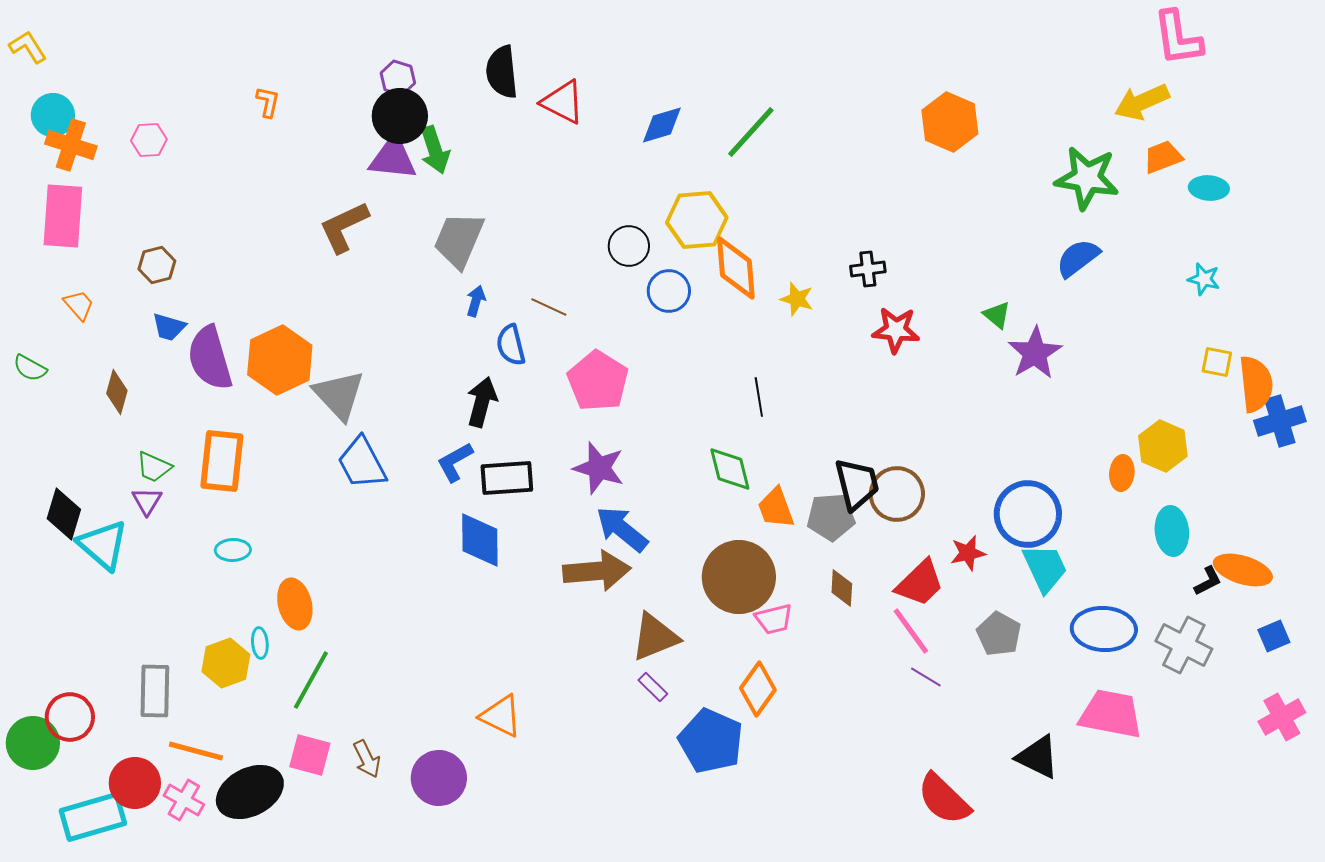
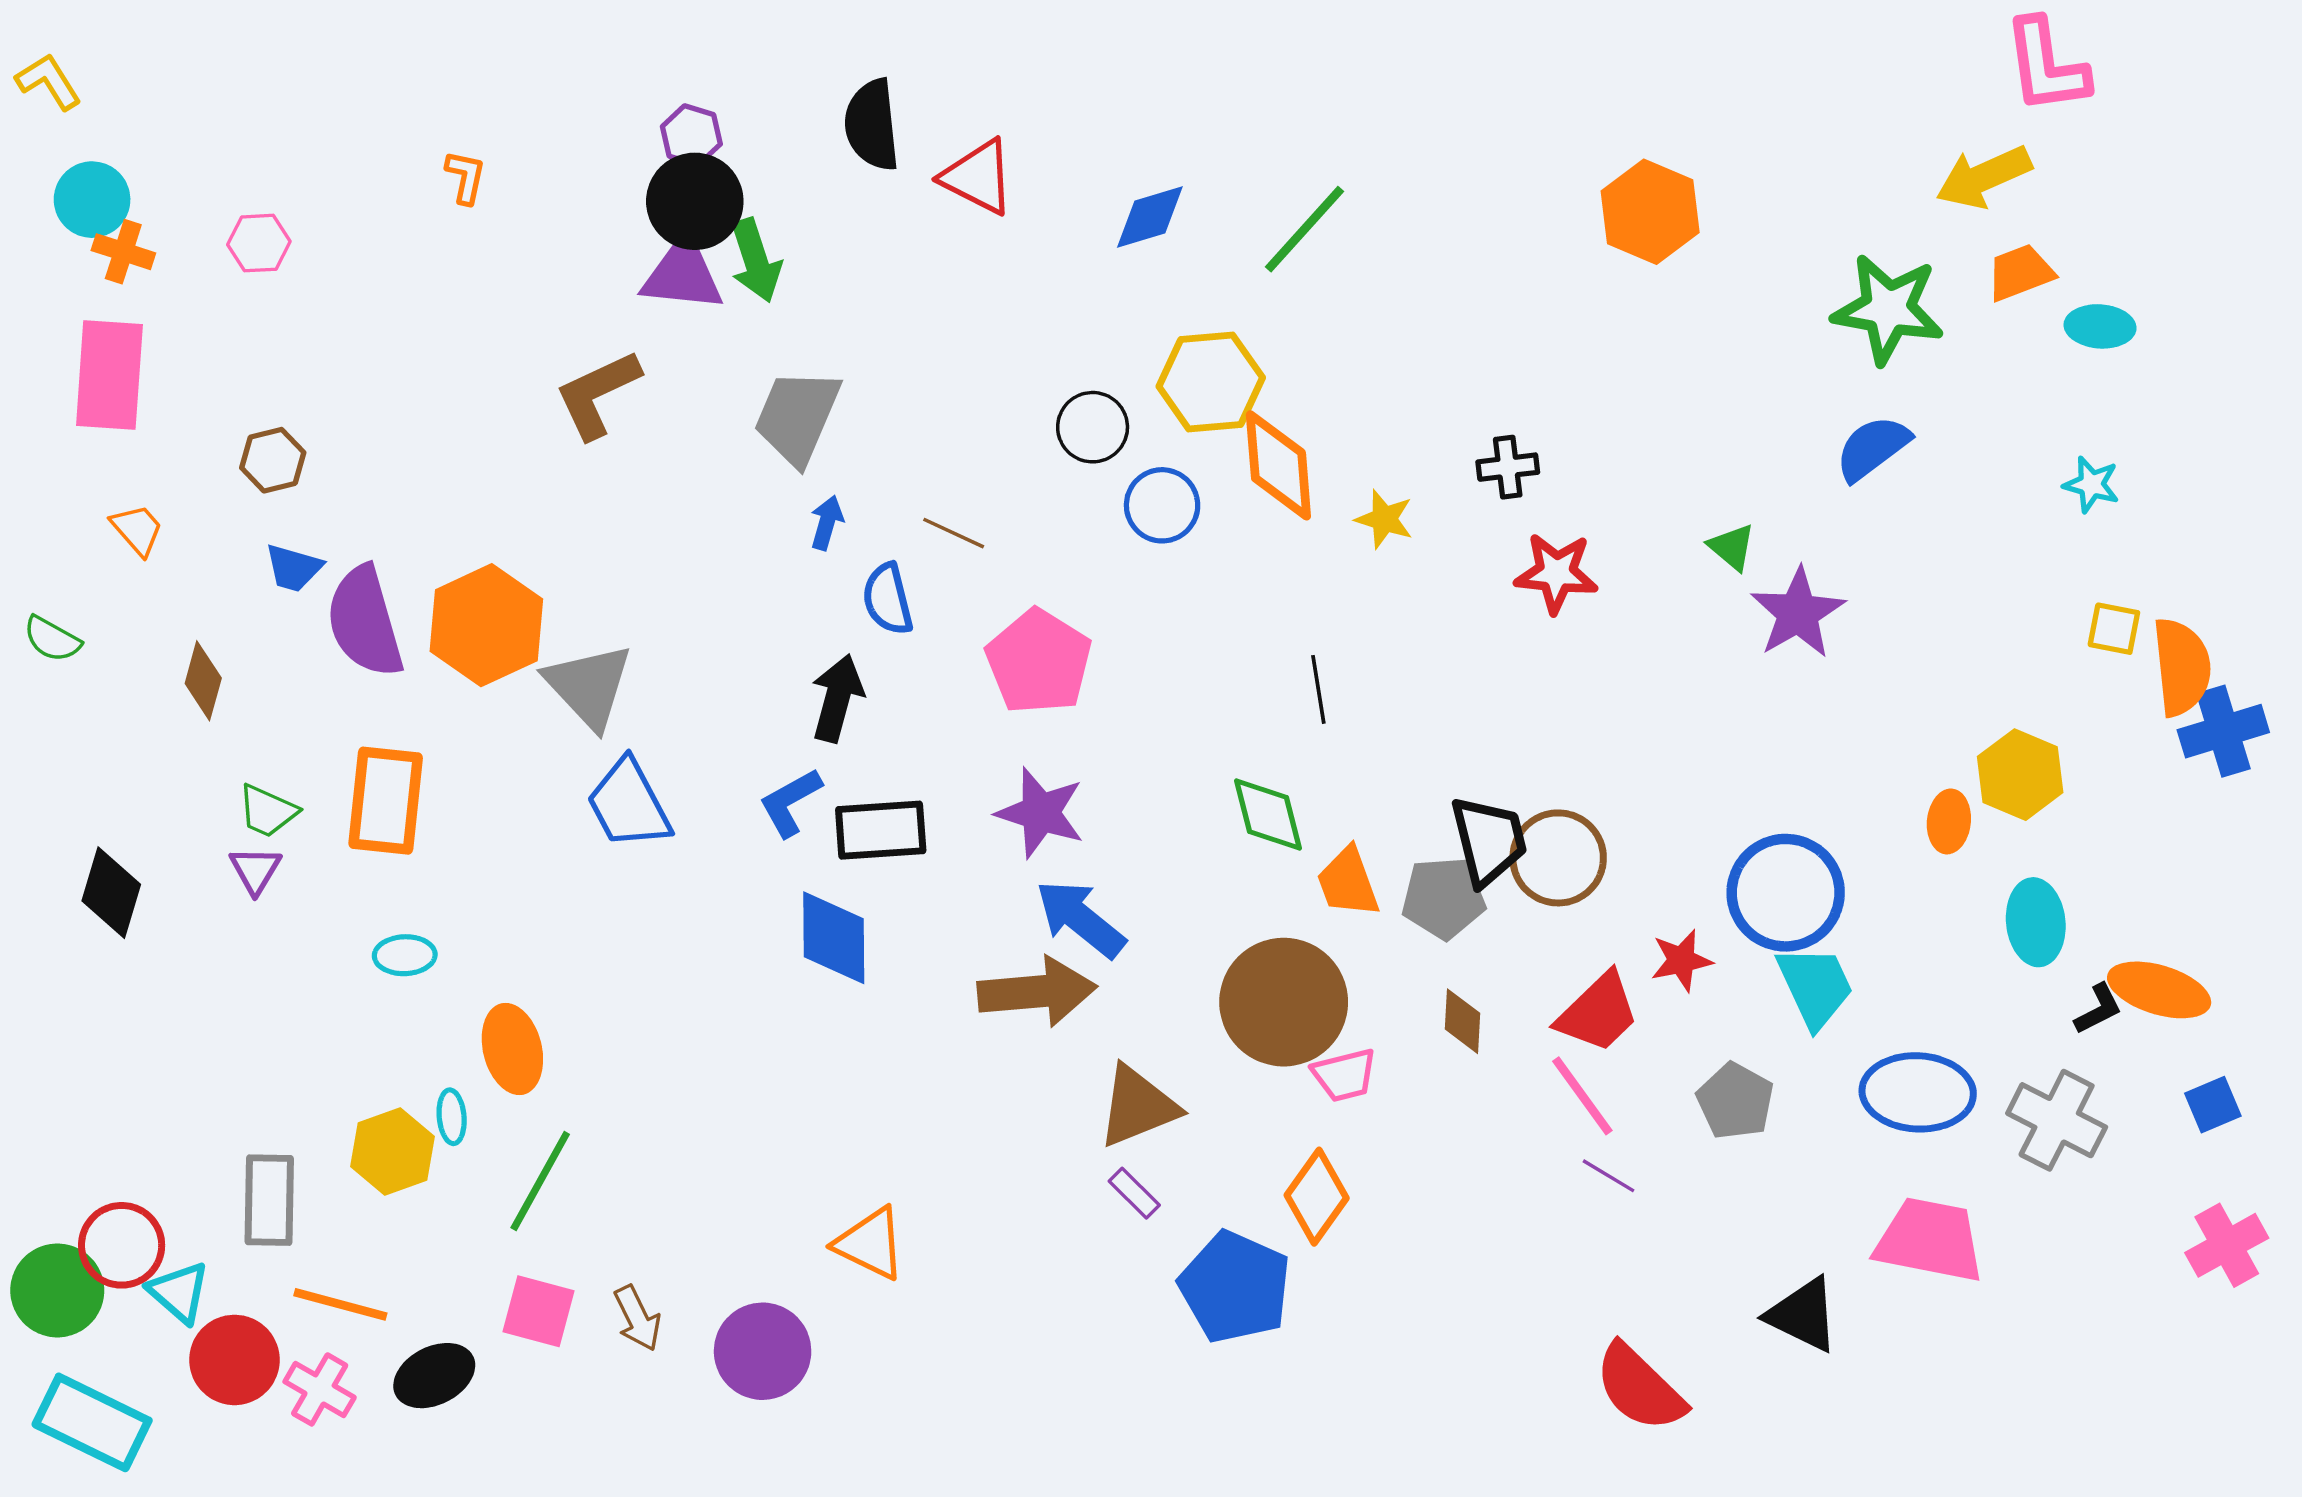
orange cross: (71, 145) -> (123, 252), size x0.7
cyan triangle: (103, 545) -> (179, 1292), moved, size x0.7
black ellipse: (250, 792) -> (434, 1376), size x0.7
cyan rectangle: (93, 817) -> (92, 1422), moved, turned 42

